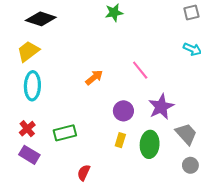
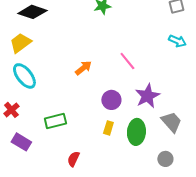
cyan ellipse: (32, 86) -> (24, 76), turned -40
red cross: (27, 129) -> (11, 110), moved
gray circle: (190, 165) -> (165, 159), moved

